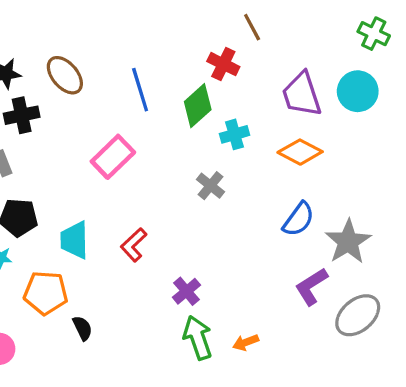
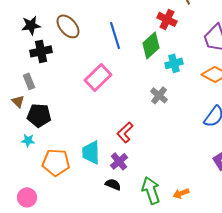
cyan trapezoid: (74, 240) -> (91, 152), moved
red L-shape: (134, 245) -> (125, 132), moved
purple cross: (186, 291) -> (119, 161), moved
black semicircle: (82, 328) -> (113, 184), moved, turned -42

